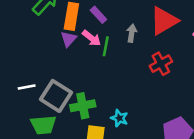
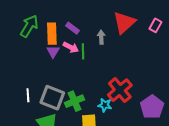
red cross: (161, 64) -> (120, 90), moved, size x1.4
white line: (27, 87) -> (28, 95), turned -72

